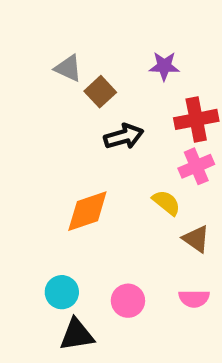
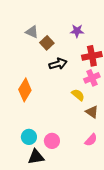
orange diamond: (87, 211) -> (25, 90), moved, turned -40
pink semicircle: (194, 299) -> (91, 140), turned -48
pink circle: (128, 301) -> (52, 141), moved

